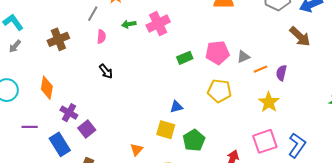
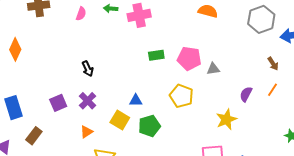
brown arrow: (300, 37) -> (273, 64), size x0.6
orange line: (261, 69) -> (272, 90), moved, turned -48
black arrow: (106, 71) -> (88, 69), moved
purple cross: (69, 113) -> (88, 101), moved
purple square: (87, 129) -> (58, 103), moved
green pentagon: (194, 140) -> (149, 126), moved

